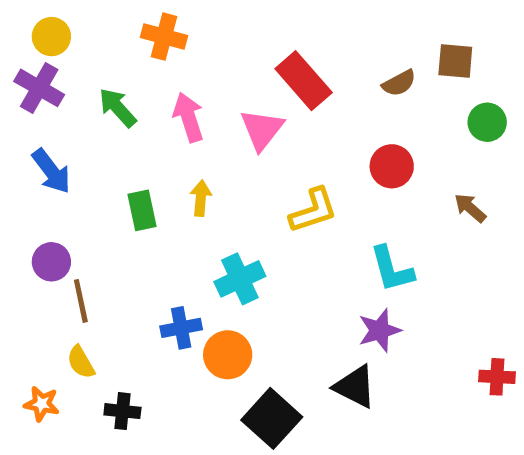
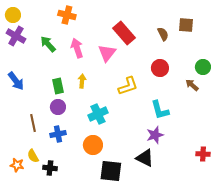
yellow circle: (51, 37) -> (13, 15), moved
brown semicircle: (399, 83) -> (163, 34), turned -88
green circle: (487, 122) -> (203, 67), moved
blue arrow: (51, 171) -> (16, 81), moved
purple circle: (51, 262) -> (58, 107), moved
blue cross: (181, 328) -> (58, 134), moved
yellow semicircle: (81, 362) -> (33, 156), moved
black square: (272, 418) -> (111, 171), turned -35

